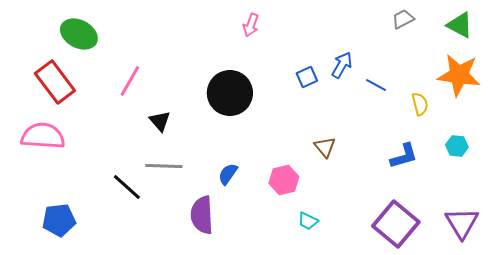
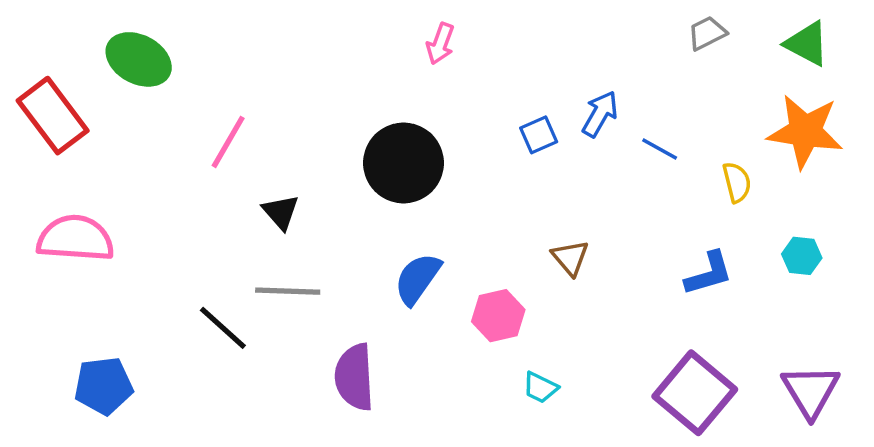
red rectangle: (55, 82) -> (53, 116), moved
blue semicircle: (228, 174) -> (418, 279), moved, size x1.4

